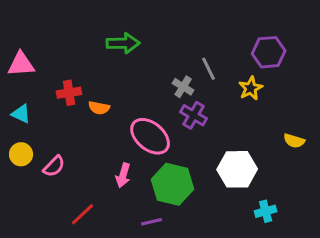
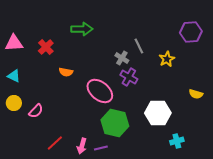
purple hexagon: (269, 52) -> (191, 32), moved
red cross: (69, 93) -> (46, 47), moved, turned -35
pink arrow: (123, 175) -> (82, 146), moved

